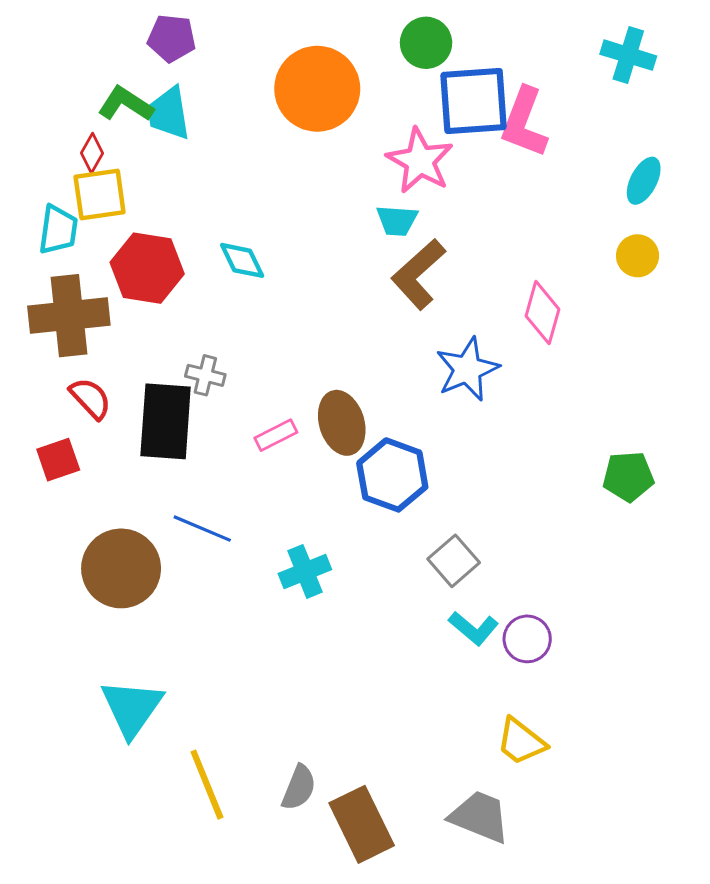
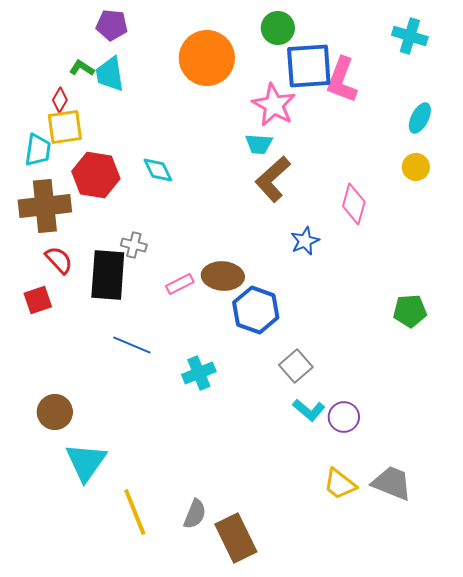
green L-shape: (126, 104) -> (82, 68), size x0.7
blue star: (467, 369) -> (305, 241), size x0.7
brown ellipse: (342, 423) -> (223, 276), turned -69
brown circle: (121, 568) -> (55, 412), moved, size x0.7
gray trapezoid: (480, 817) -> (392, 483), moved

